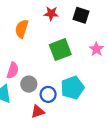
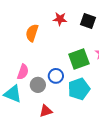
green square: (60, 50) -> (79, 59), moved
blue circle: (48, 94) -> (56, 76), moved

